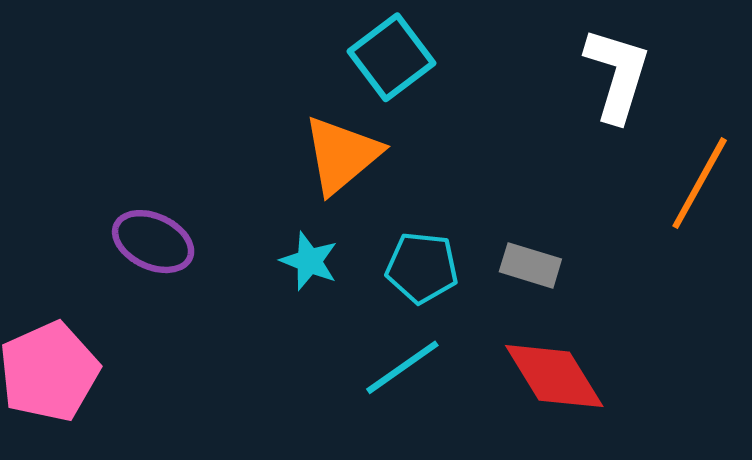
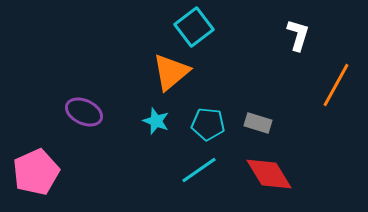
white L-shape: (617, 75) -> (298, 35), size x0.7

